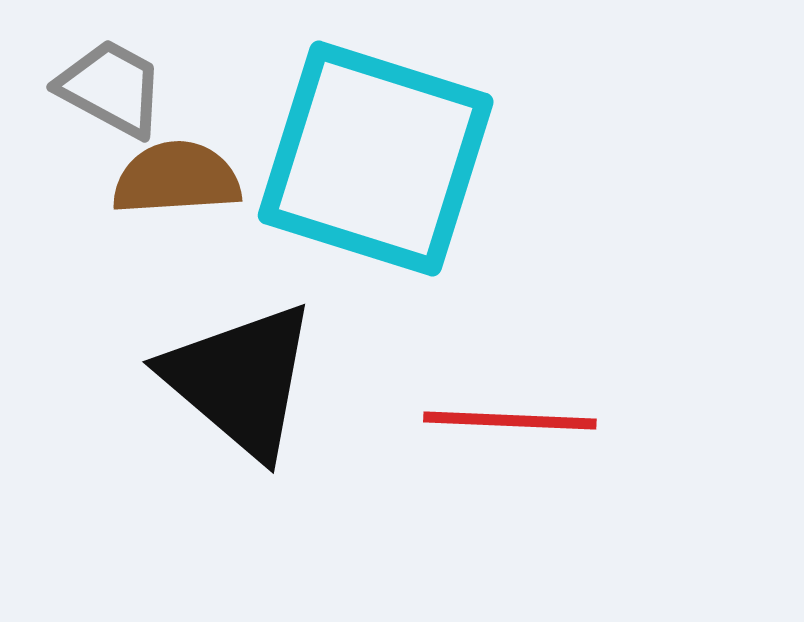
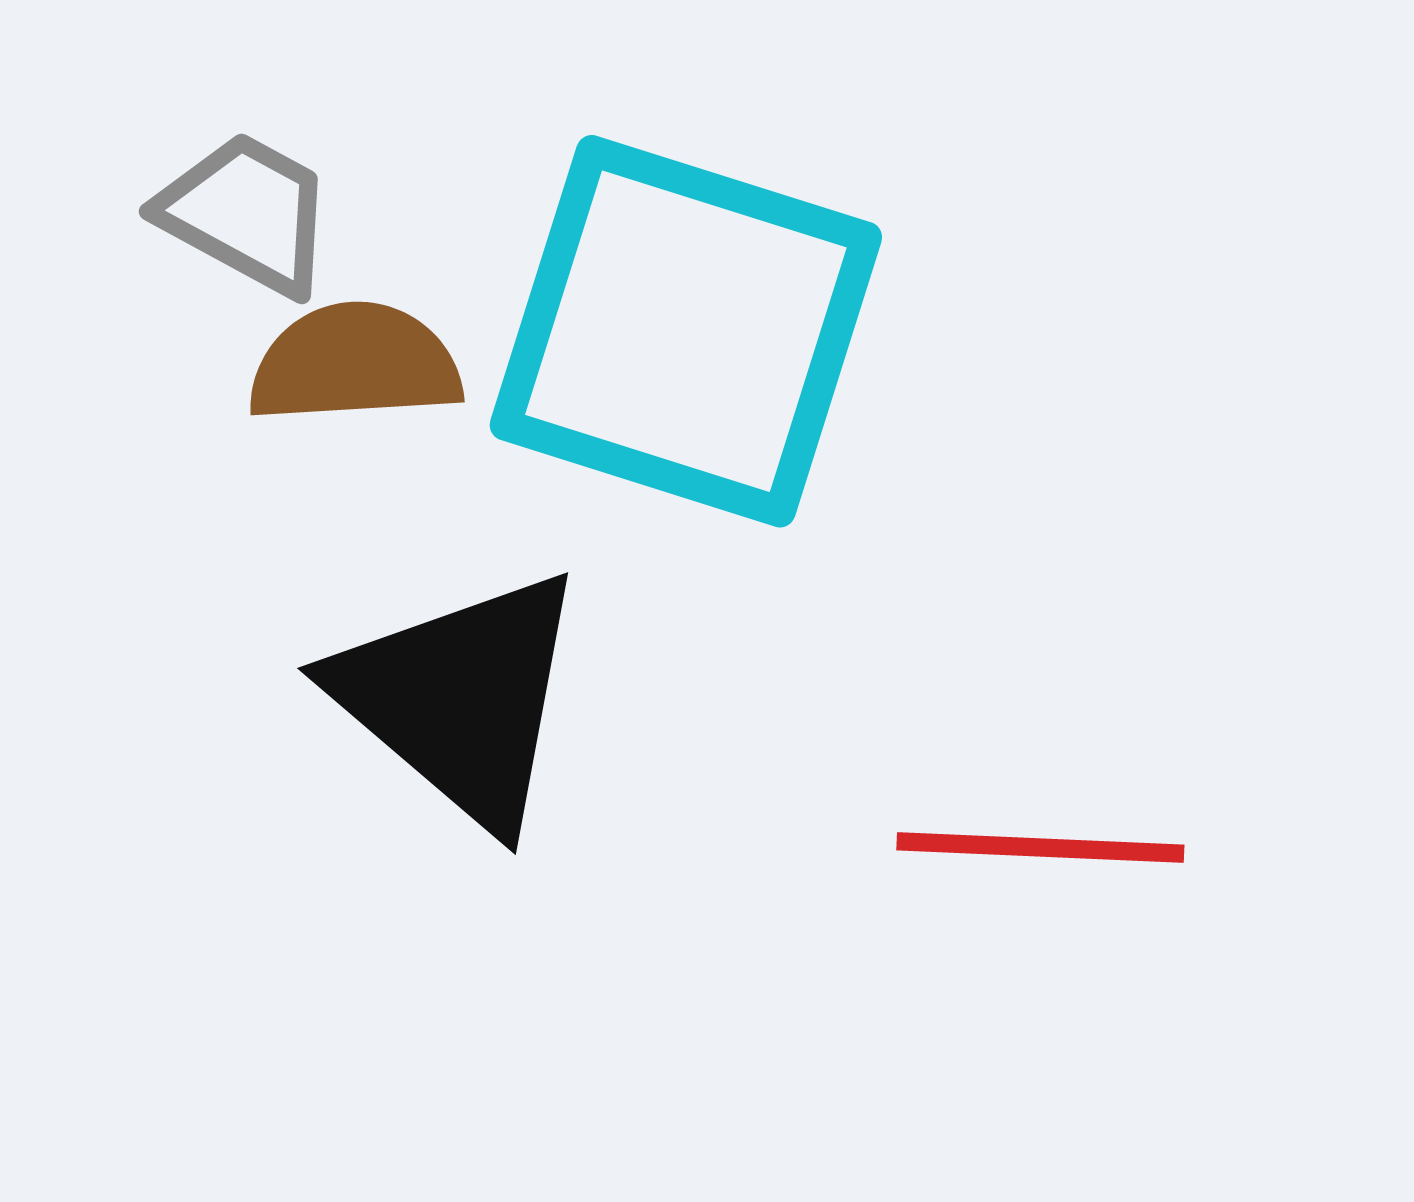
red line: (510, 421) -> (1040, 848), moved

